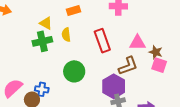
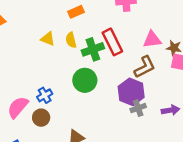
yellow triangle: (46, 23) -> (48, 39), moved
green cross: (42, 41) -> (93, 49), moved
blue cross: (42, 89) -> (45, 95), moved, turned -32

